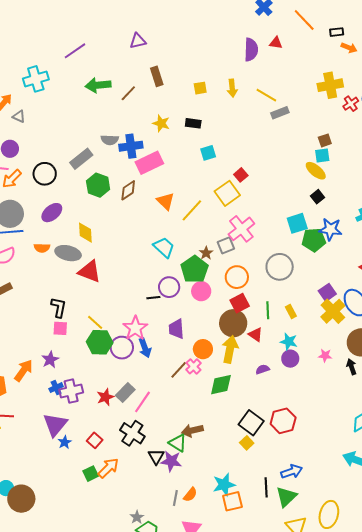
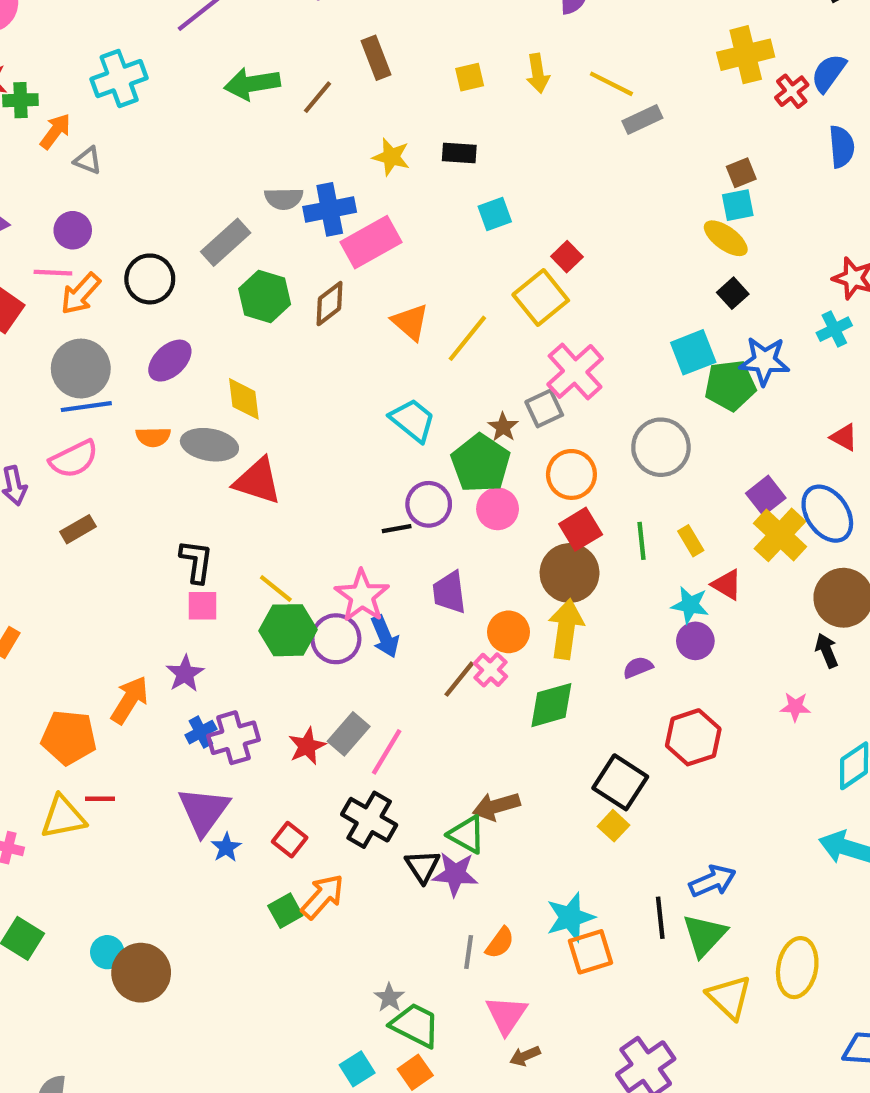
red triangle: (256, 335) -> (727, 585), moved
pink star: (325, 356) -> (795, 707), moved
red hexagon: (283, 421) -> (693, 737), moved

